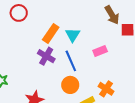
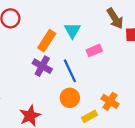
cyan triangle: (73, 35) -> (72, 31), moved
pink rectangle: (100, 51) -> (94, 50), moved

